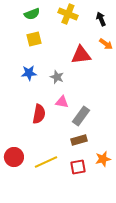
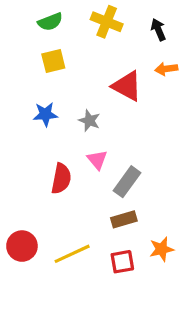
orange arrow: (106, 44) -> (166, 69), turned 136
red triangle: (81, 55) -> (127, 86), turned 35
pink triangle: (62, 102) -> (97, 160), turned 40

